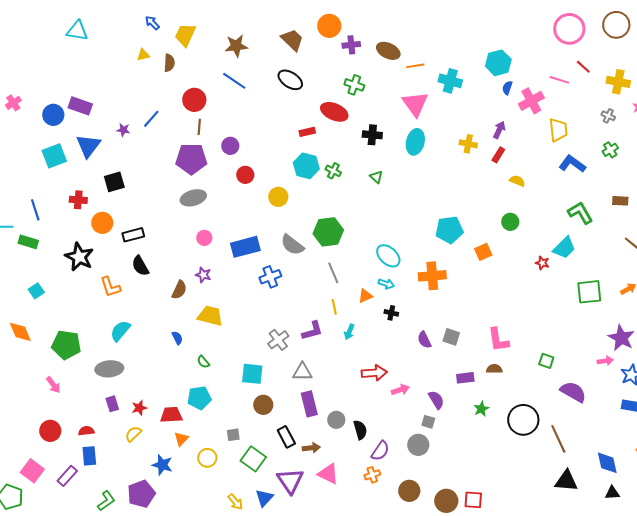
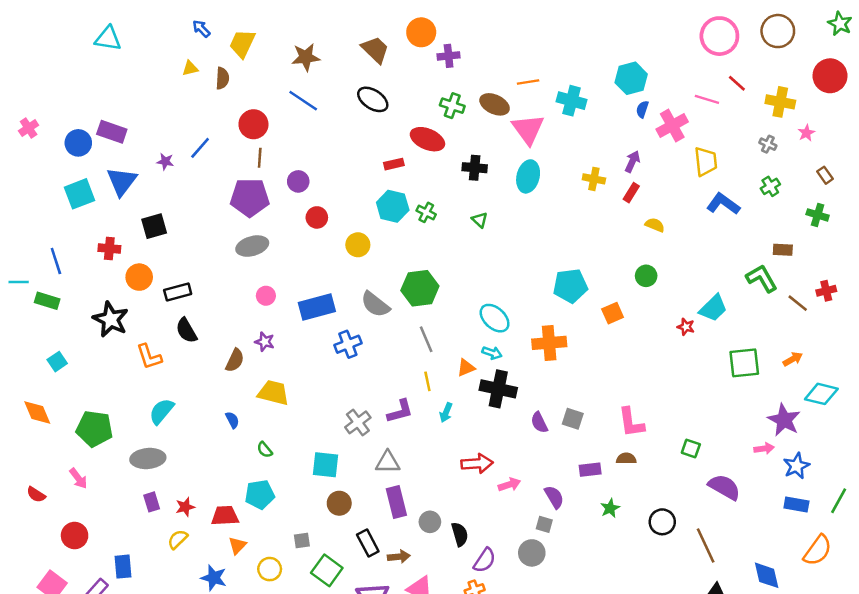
brown ellipse: (388, 51) -> (495, 104), moved
green L-shape: (580, 213) -> (762, 278), moved
black cross: (391, 313) -> (498, 389), size x2.0
black circle: (523, 420) -> (662, 522), size x0.7
red semicircle: (86, 431) -> (36, 495), moved, turned -140

